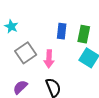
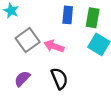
pink arrow: (49, 59) -> (54, 46), turned 108

